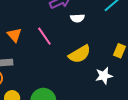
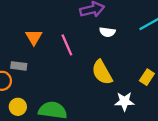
yellow semicircle: (80, 54) -> (102, 72), turned 80

